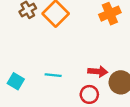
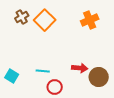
red circle: (89, 94) -> (55, 87), moved

